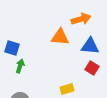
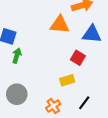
red square: (92, 68) -> (78, 58), moved

